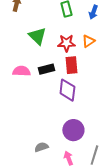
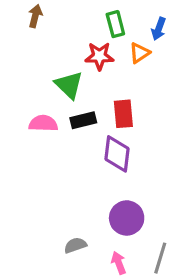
green triangle: (37, 36) -> (69, 85), moved
orange triangle: (88, 41) -> (139, 53), moved
red star: (66, 43) -> (99, 56), moved

